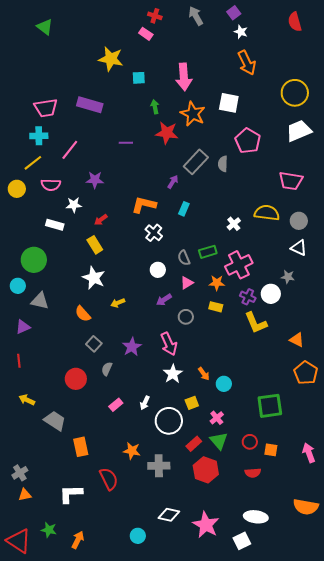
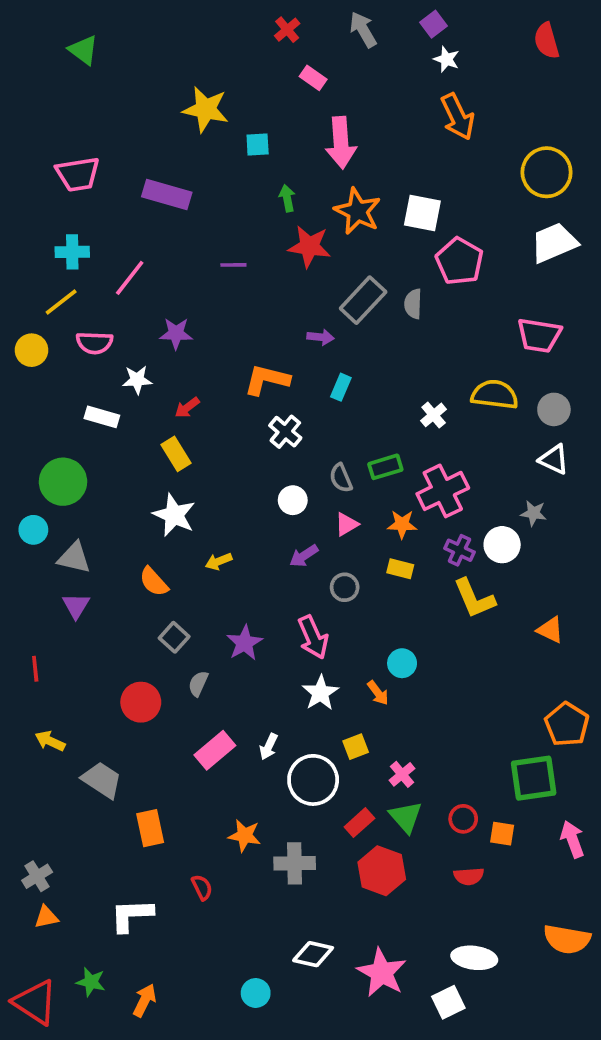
red cross: (155, 16) -> (287, 30), turned 32
pink rectangle: (146, 34) -> (313, 78), moved
white square: (229, 103) -> (422, 213), moved
pink trapezoid: (46, 108) -> (78, 174), moved
purple arrow: (173, 182) -> (321, 337), turned 64
purple triangle: (23, 327) -> (76, 606), moved, turned -35
orange pentagon: (306, 373) -> (567, 724), moved
cyan circle: (224, 384) -> (402, 663), moved
pink rectangle: (116, 405) -> (215, 750), size x1.5
green square: (270, 406) -> (534, 778), moved
red semicircle: (109, 479) -> (202, 887), size x0.6

